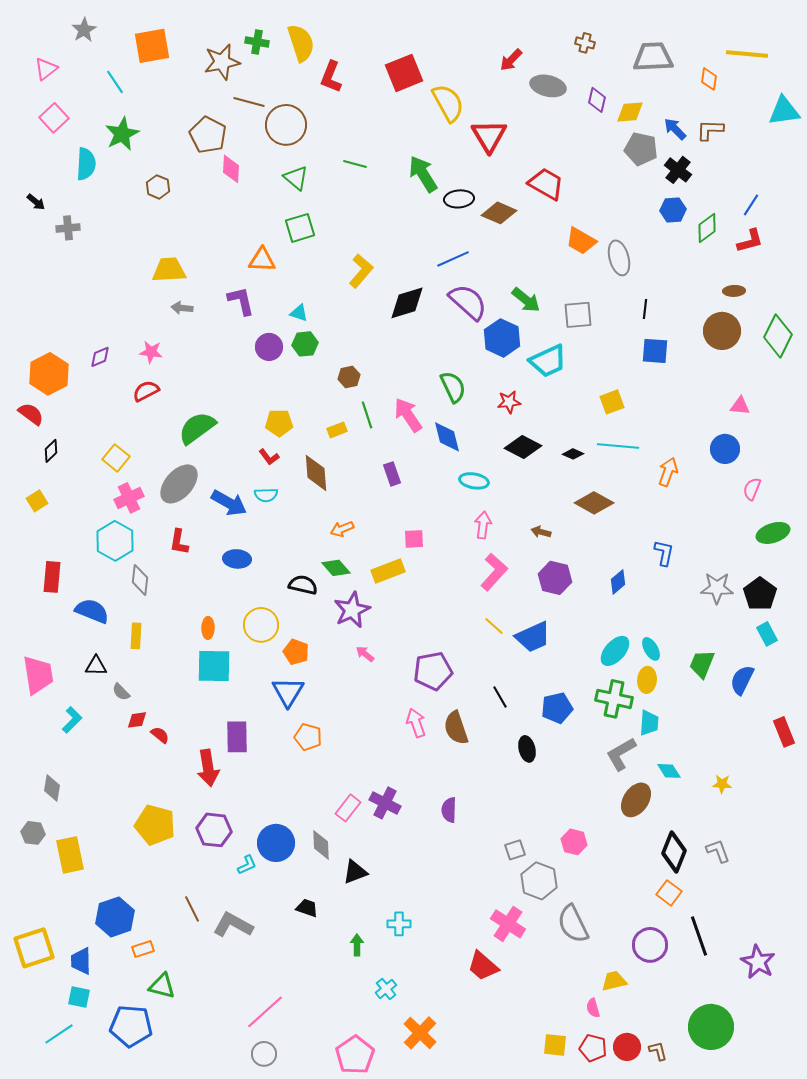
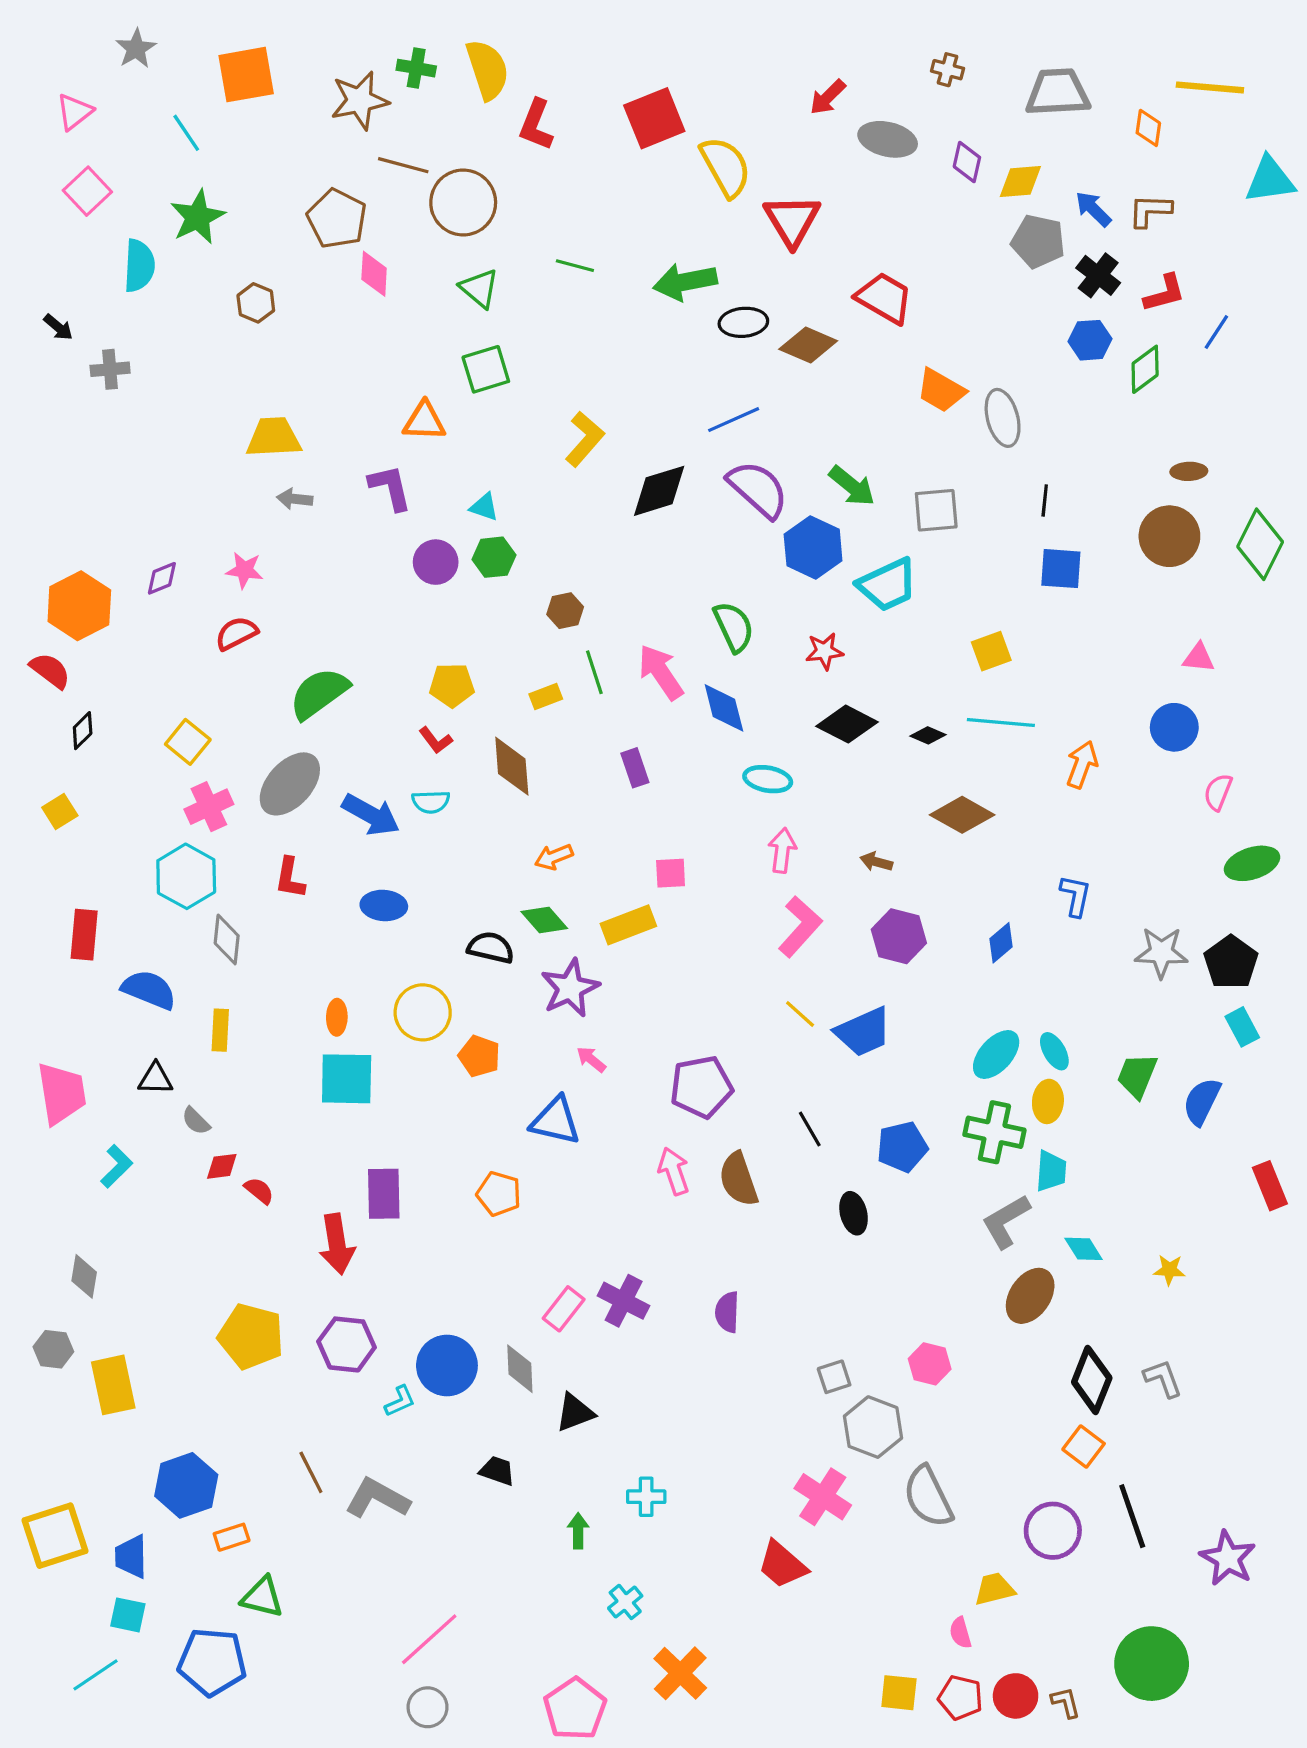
green arrow: (423, 174) -> (685, 282), turned -69
red L-shape: (750, 241) -> (1165, 293), moved
blue triangle: (288, 692) -> (556, 1121), moved, turned -48

